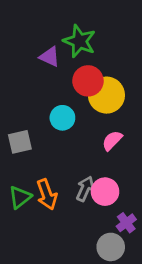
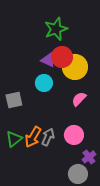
green star: (79, 41) -> (56, 29), turned 30
purple triangle: (50, 57) -> (48, 60), moved
gray arrow: (85, 189) -> (48, 137), moved
orange arrow: (47, 194) -> (33, 137), turned 50

